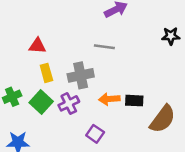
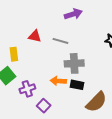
red triangle: (37, 46) -> (35, 36), moved
gray cross: (81, 75) -> (74, 63), moved
purple cross: (69, 103) -> (27, 89), moved

